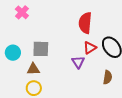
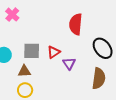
red triangle: (90, 48) -> (54, 52), moved
brown semicircle: (108, 77) -> (99, 78), size x1.5

